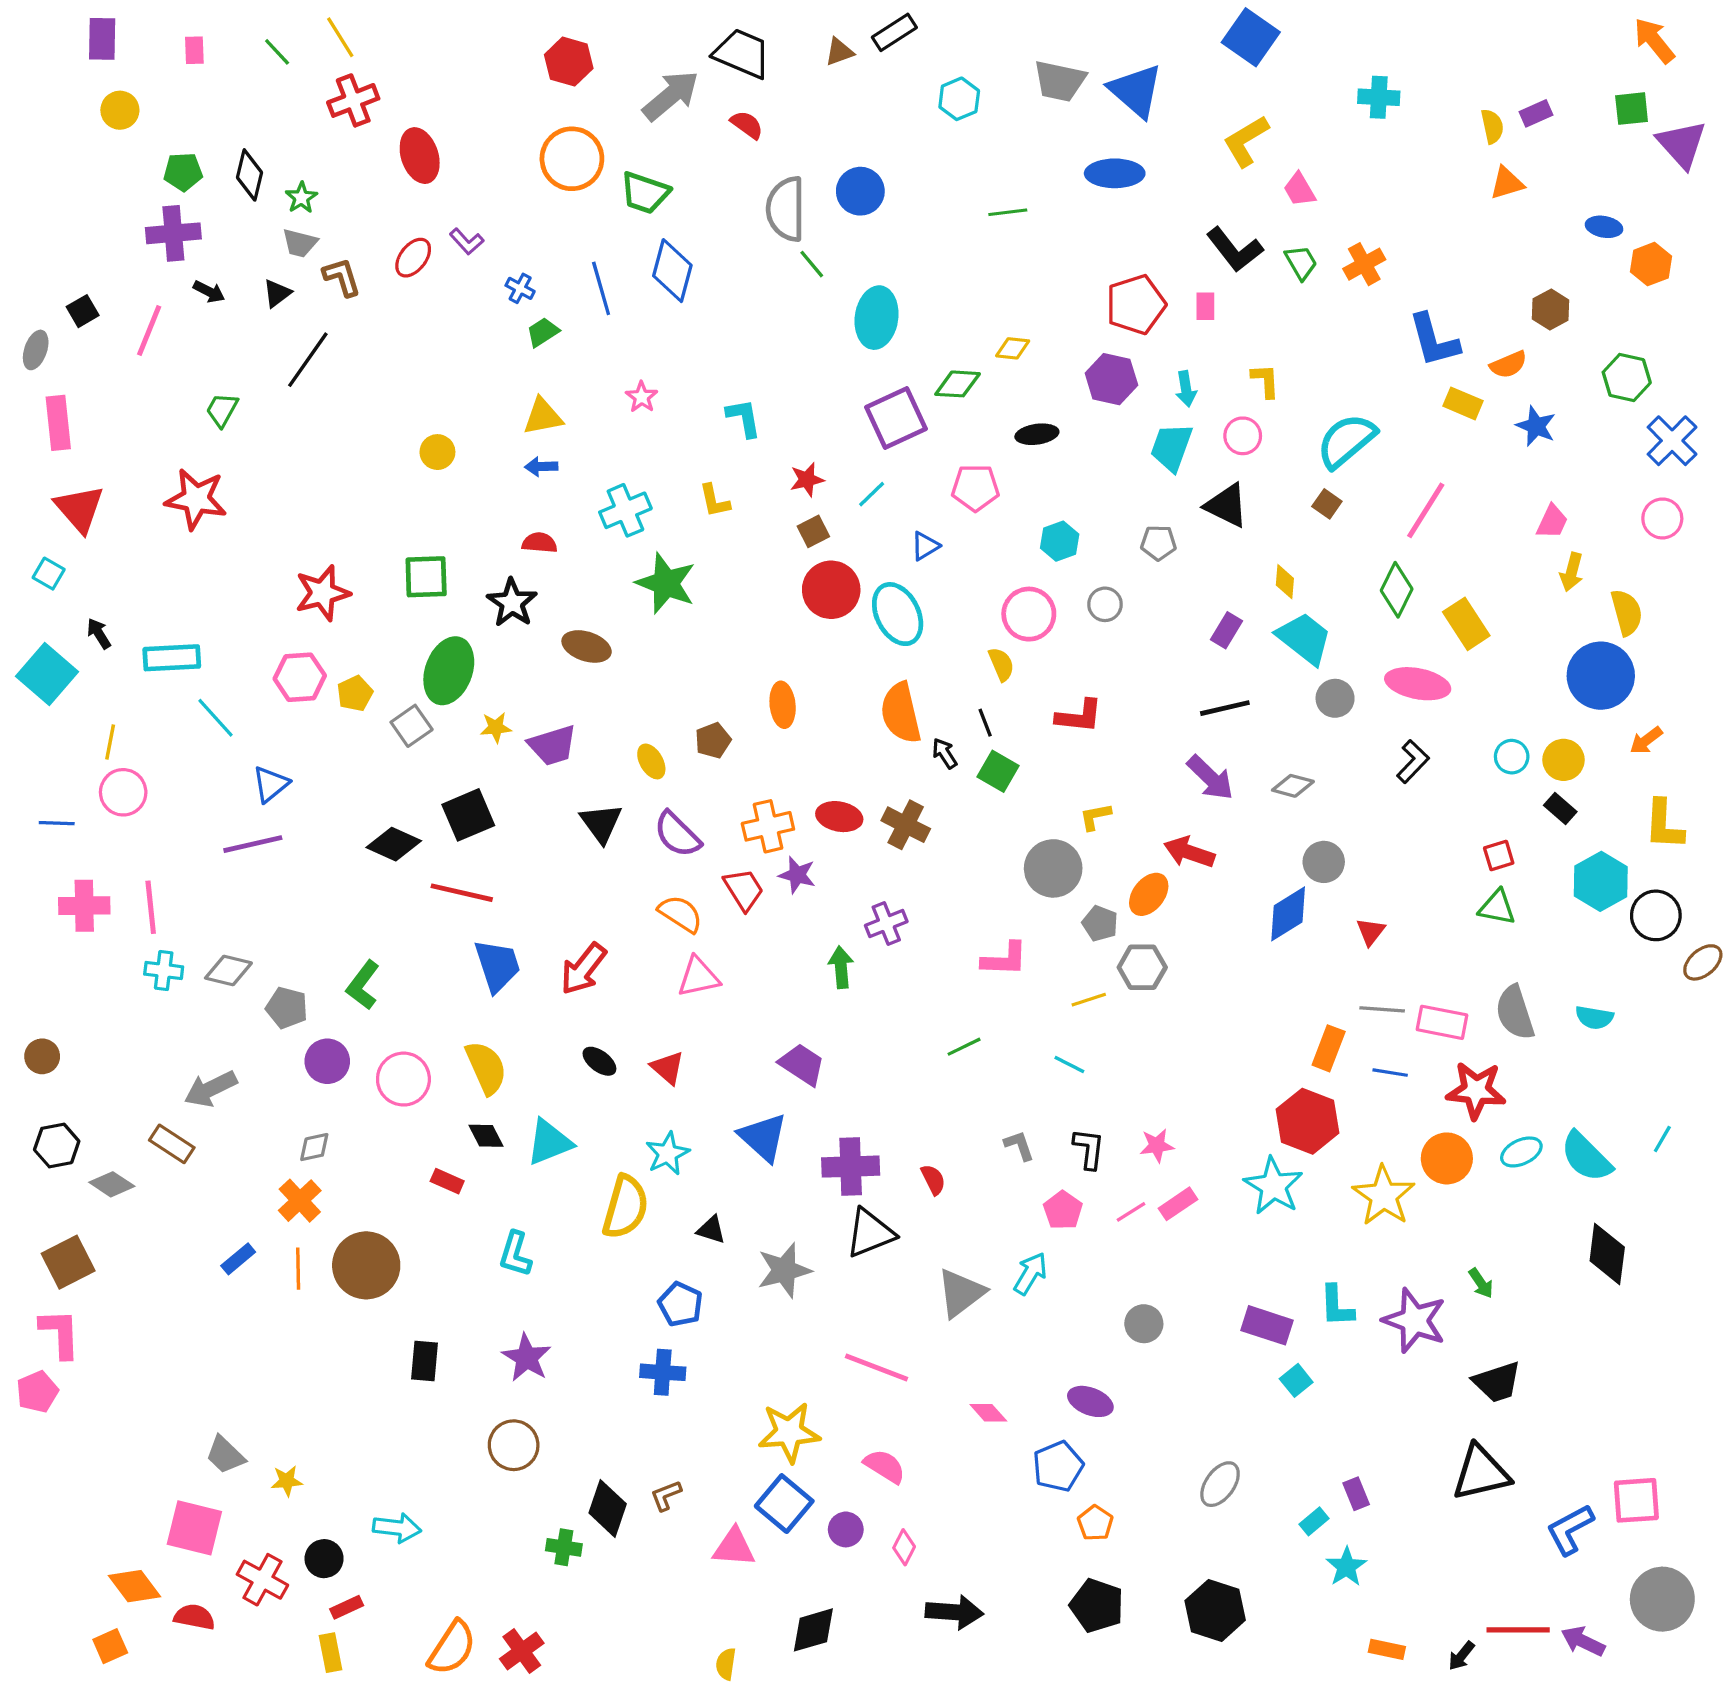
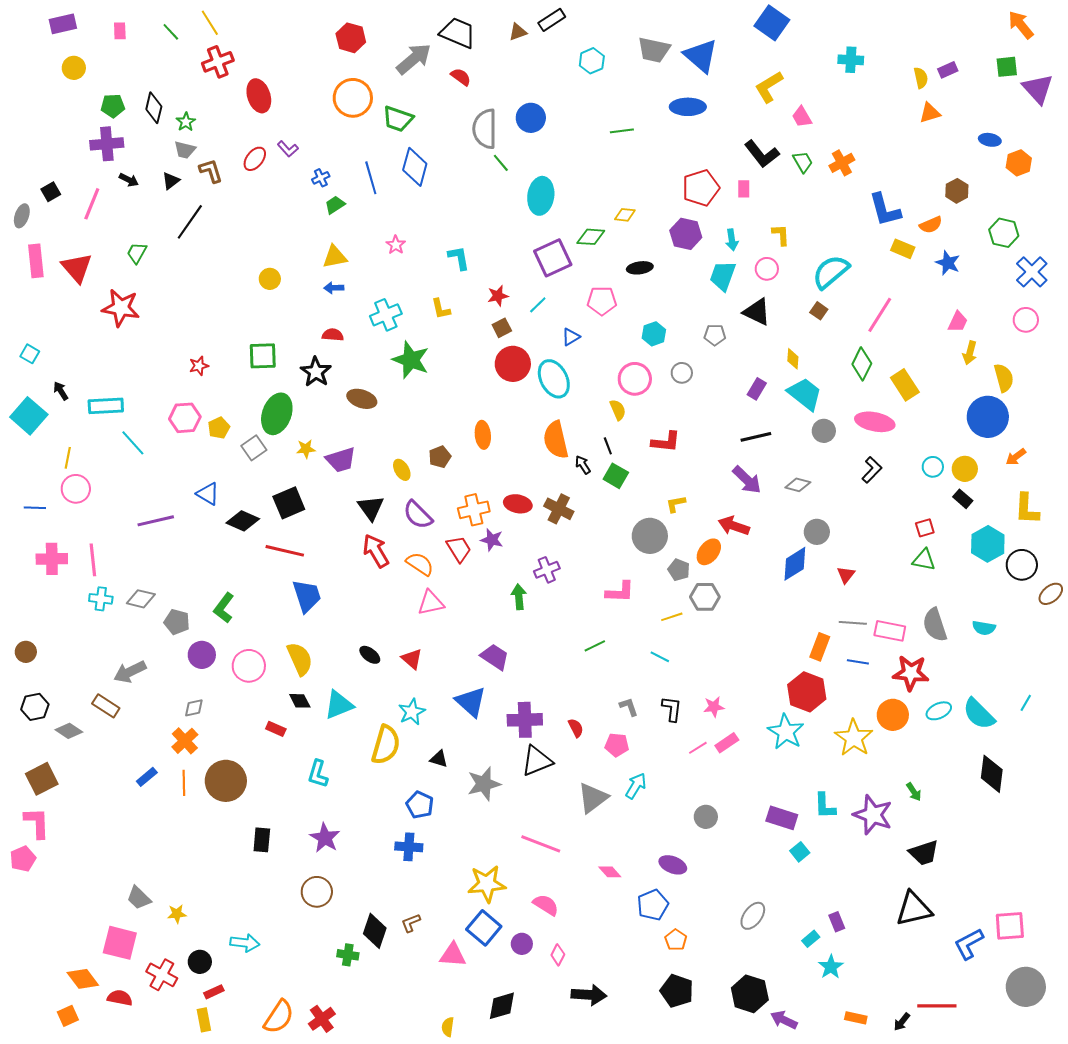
purple rectangle: (102, 39) -> (63, 24), turned 76
blue cross: (520, 288) -> (321, 178), turned 36
red triangle: (79, 509) -> (77, 268), moved
red star: (322, 593) -> (199, 366), size x0.6
blue triangle: (271, 784) -> (208, 494), moved, turned -50
red arrow: (583, 969) -> (376, 551), moved, turned 112
pink pentagon: (1063, 1210) -> (617, 745), moved, turned -30
purple arrow: (1583, 1641) -> (784, 1020), moved

